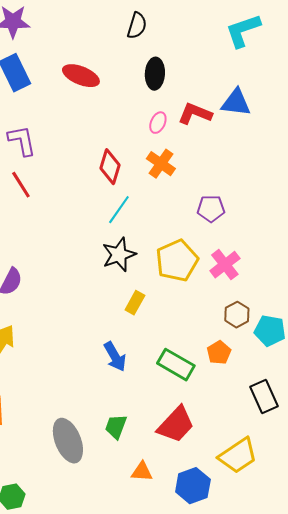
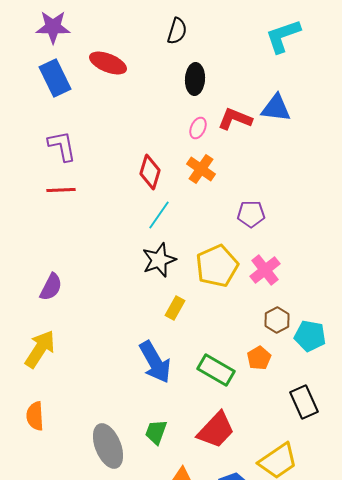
red ellipse: (81, 76) -> (108, 63), moved
red line: (21, 185) -> (61, 190), turned -60
blue arrow: (115, 357) -> (155, 362), size x1.4

